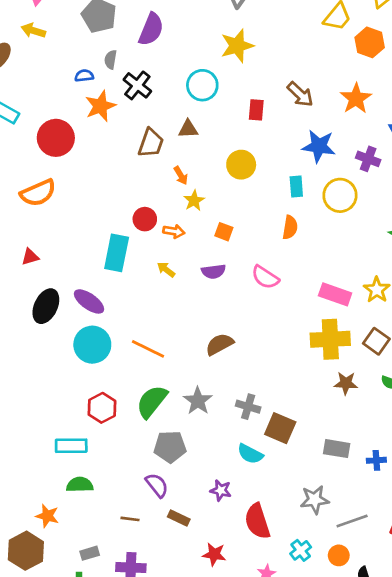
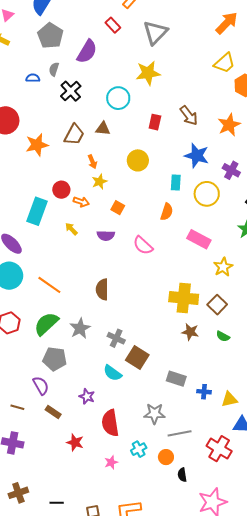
orange star: (100, 106) -> (37, 145), moved
pink rectangle: (335, 294) -> (199, 239), moved
brown semicircle: (220, 344) -> (102, 289), turned -70

